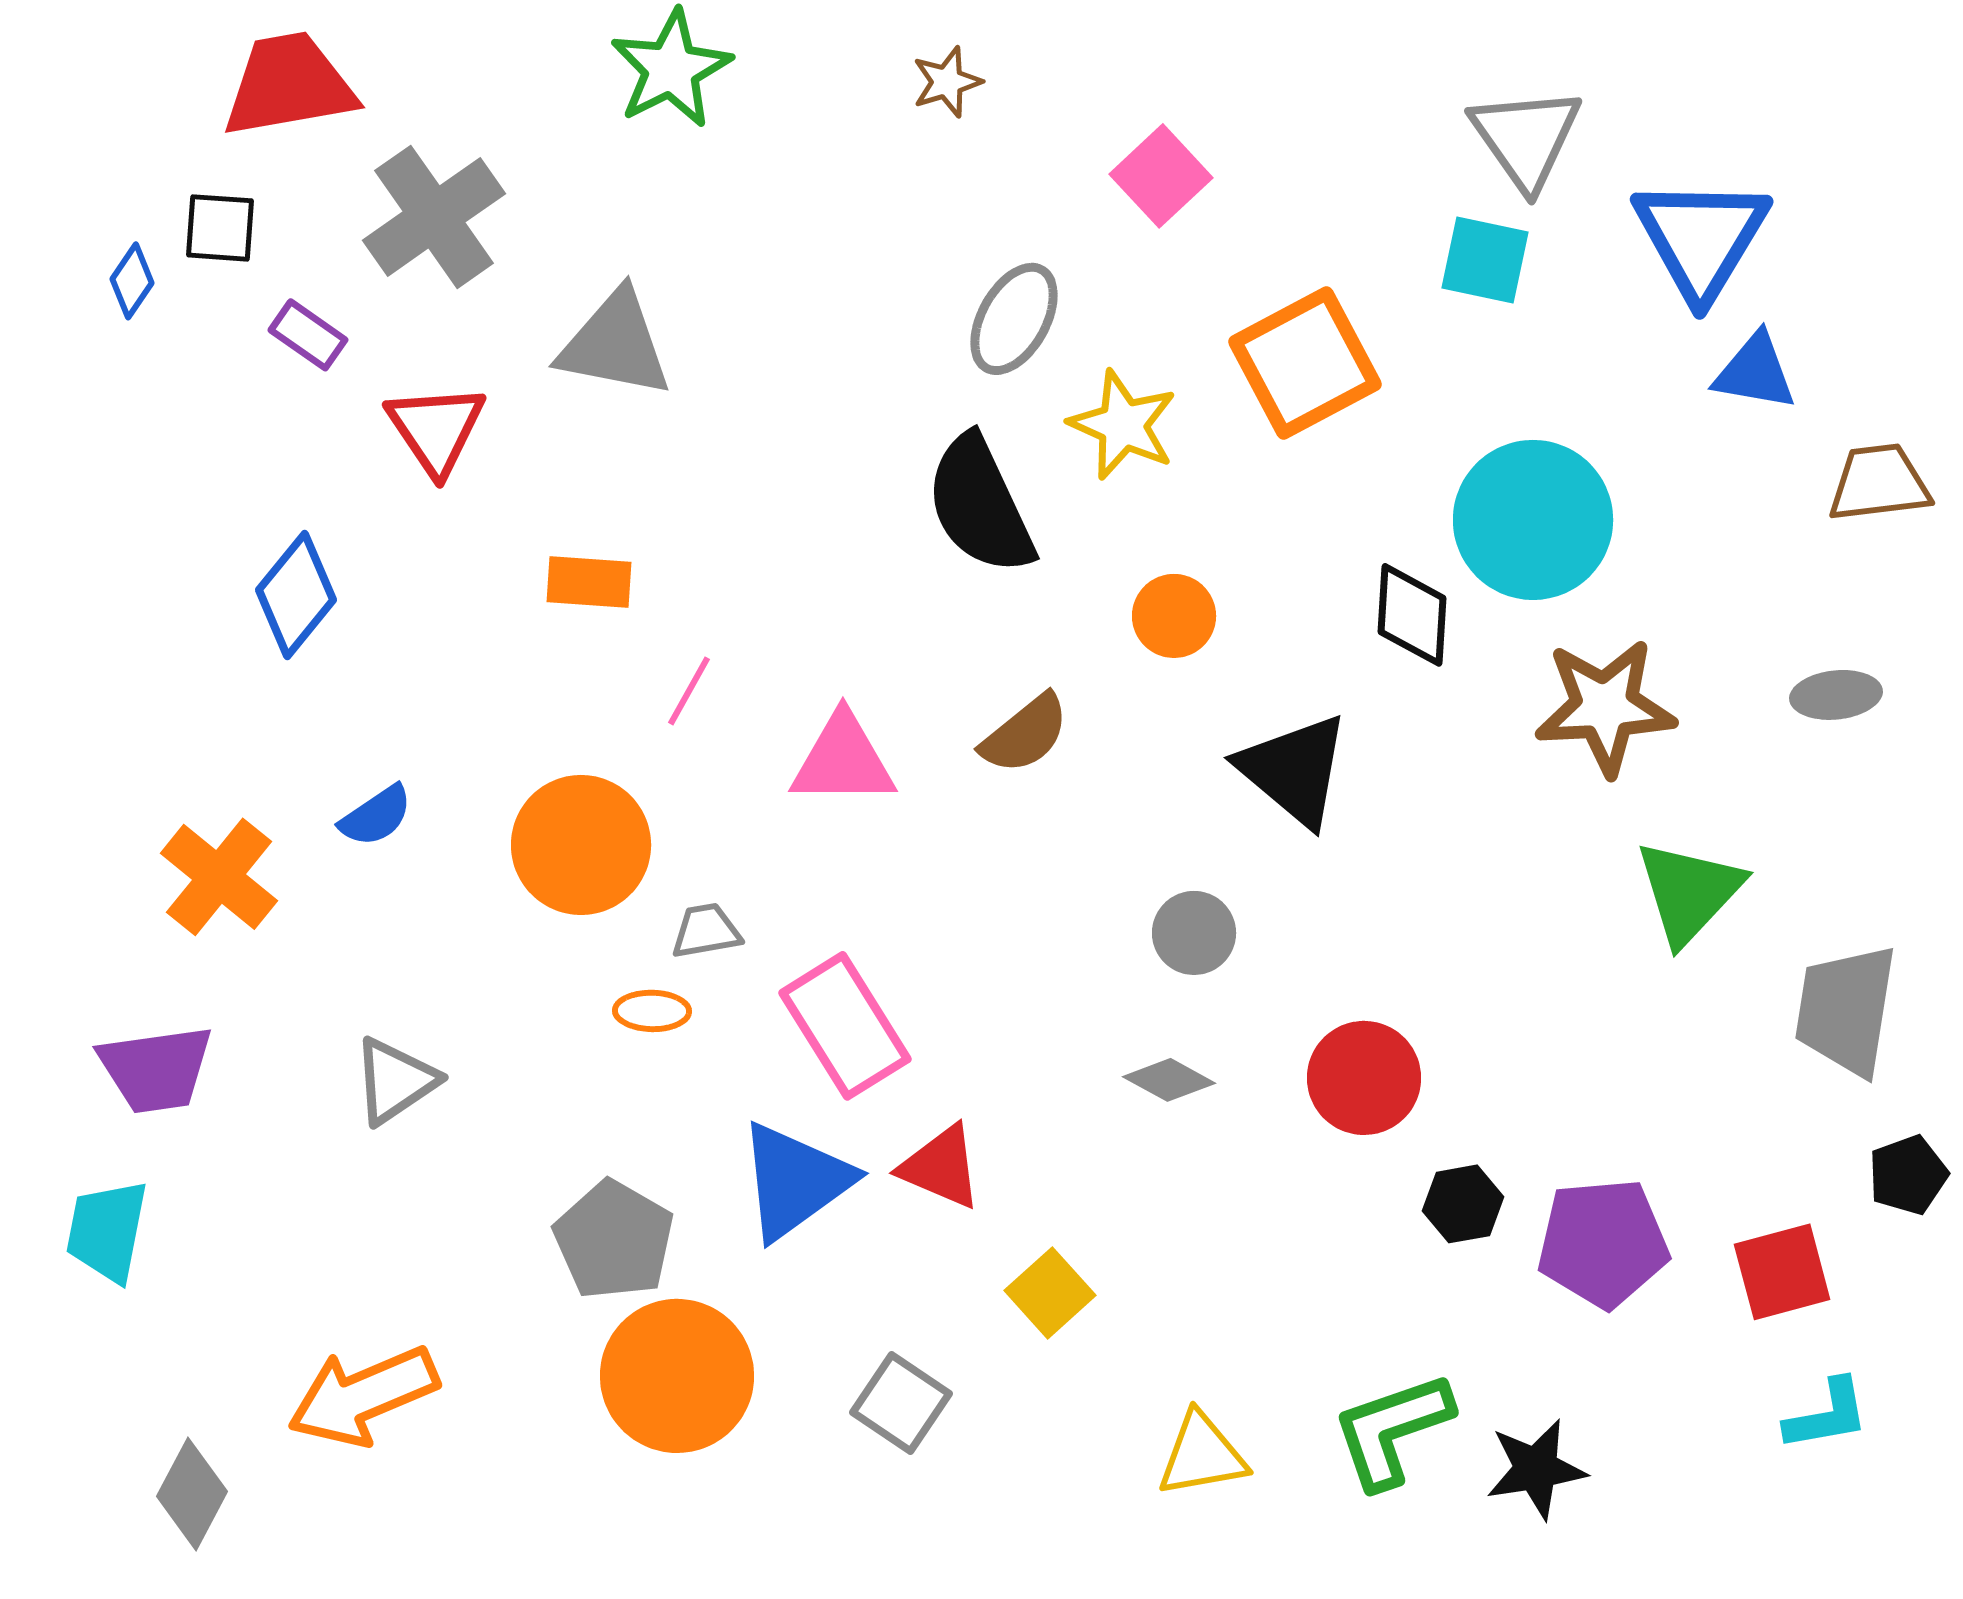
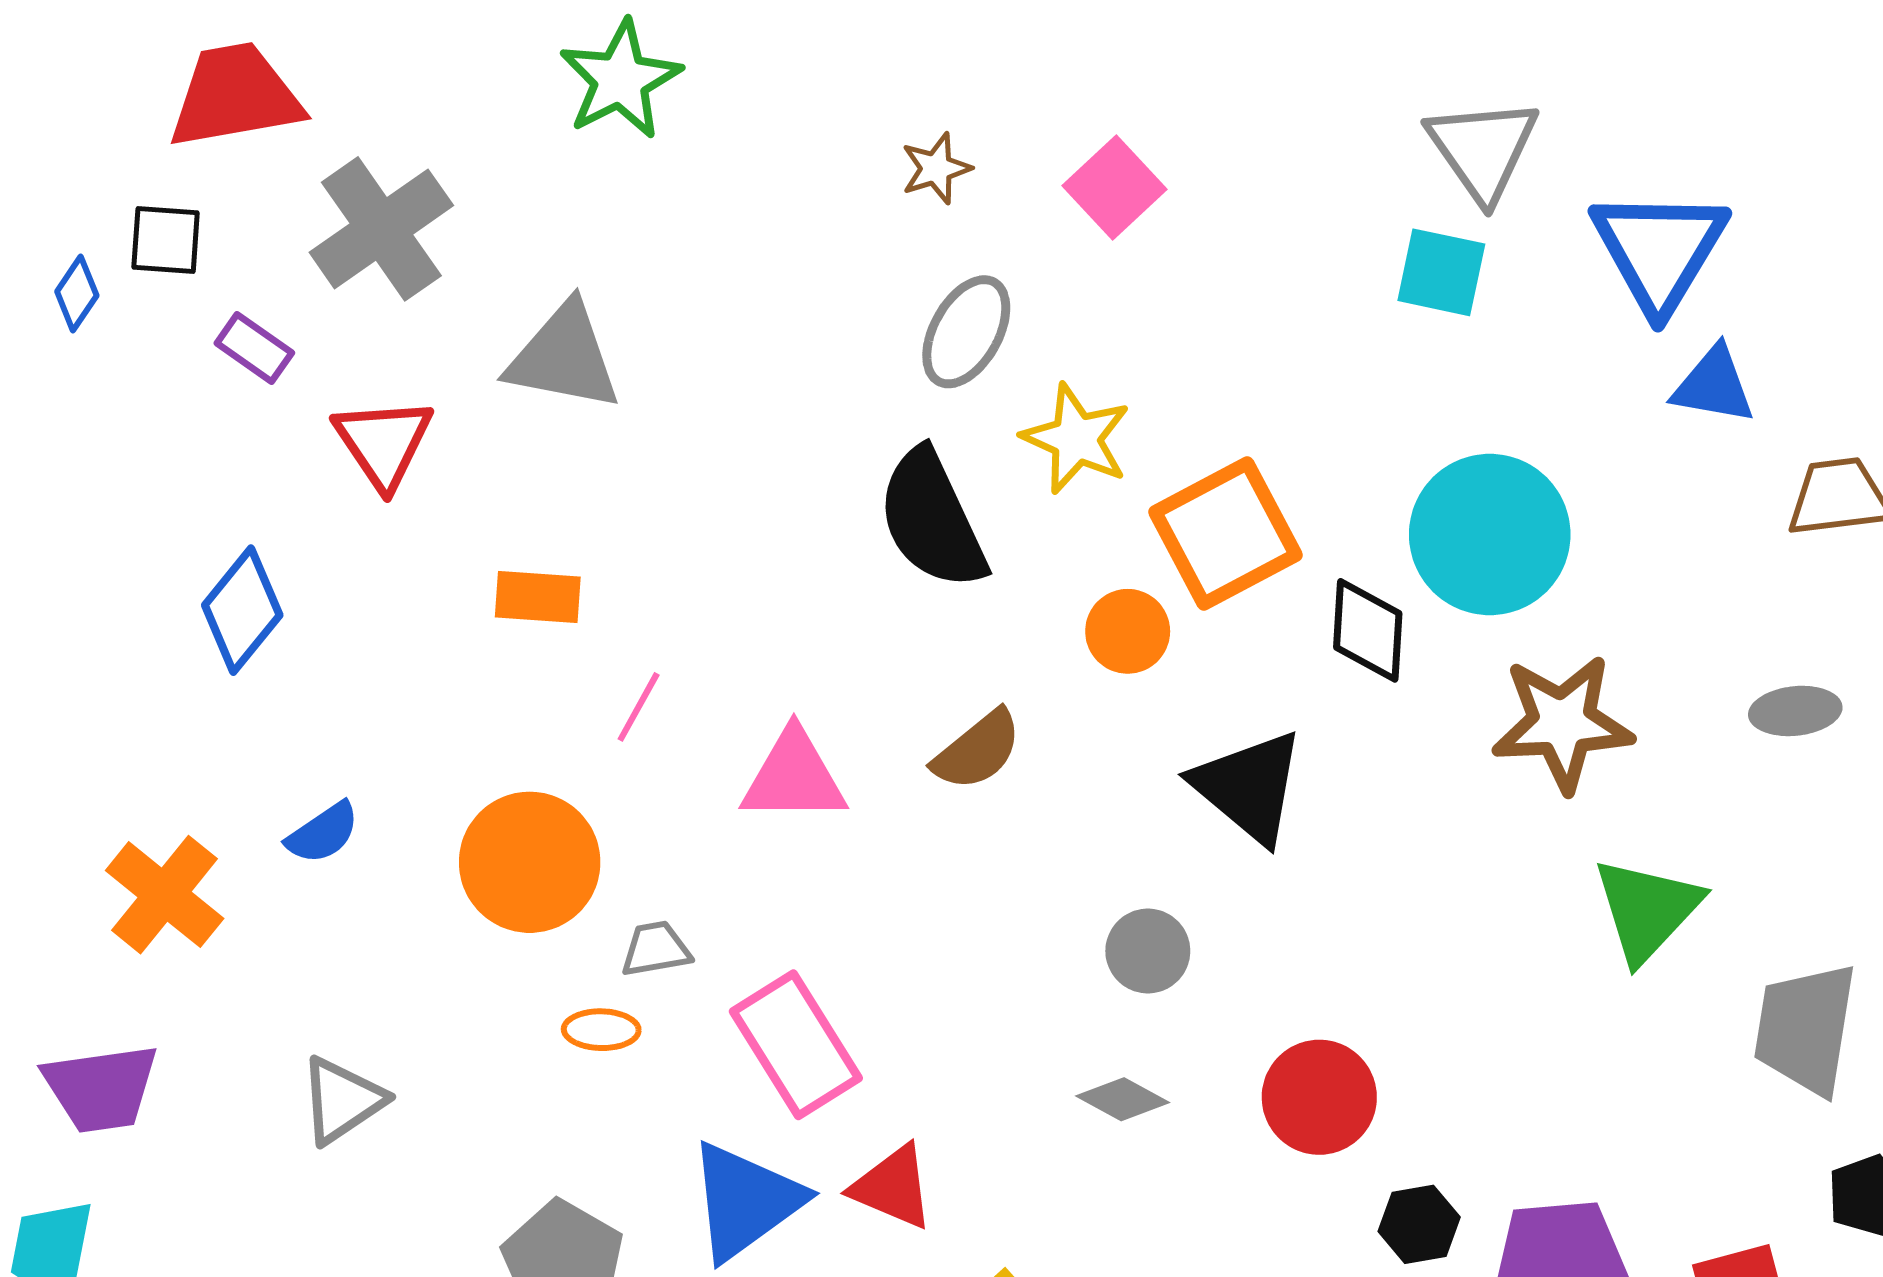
brown star: (947, 82) -> (936, 168), moved
orange square: (1305, 363) -> (1225, 533), moved

